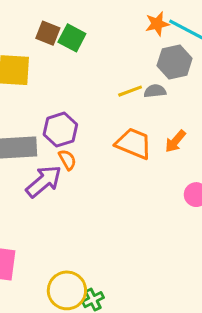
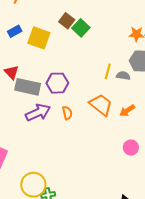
yellow line: (130, 91) -> (108, 71), turned -70
orange semicircle: (67, 160) -> (67, 113), moved

